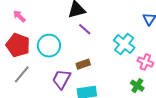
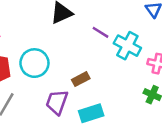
purple line: (85, 29) -> (100, 32), moved

